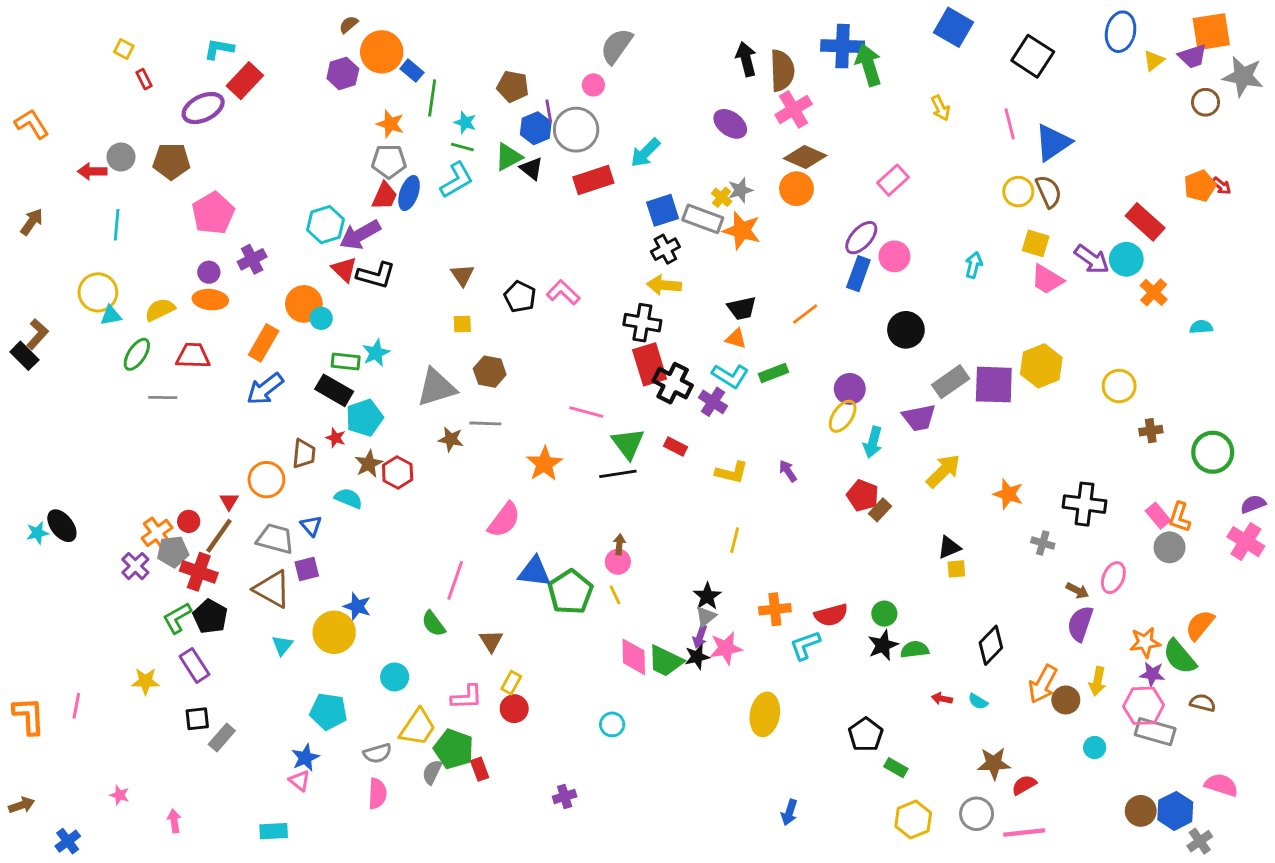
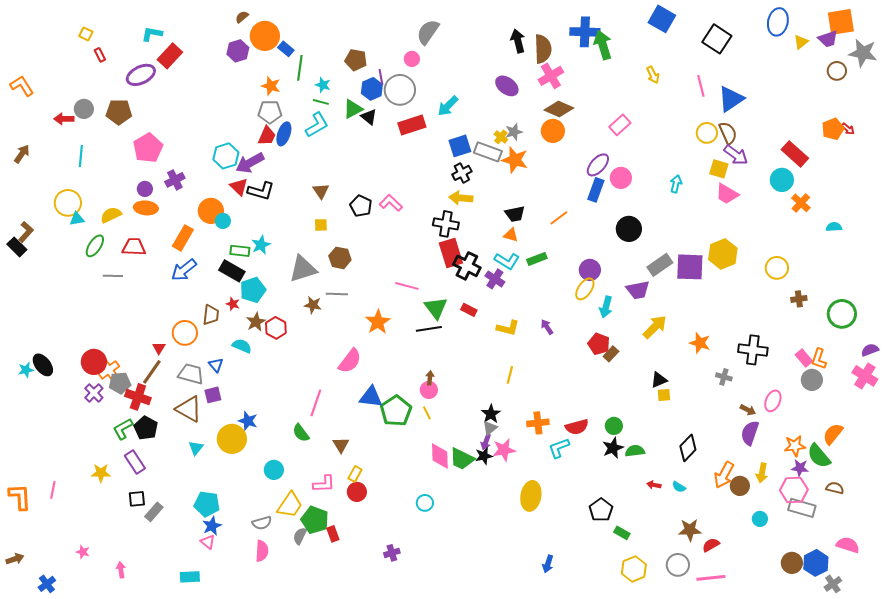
purple arrow: (1092, 259) -> (736, 155), moved
red circle: (189, 521) -> (94, 362), moved, size x1.6
cyan pentagon: (328, 712) -> (207, 504), moved

